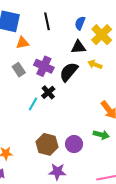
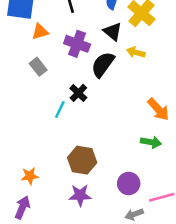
black triangle: (78, 47) -> (113, 32), turned 49
purple cross: (44, 66) -> (77, 44), moved
purple circle: (74, 144) -> (129, 184), moved
purple star: (57, 172) -> (80, 195), moved

